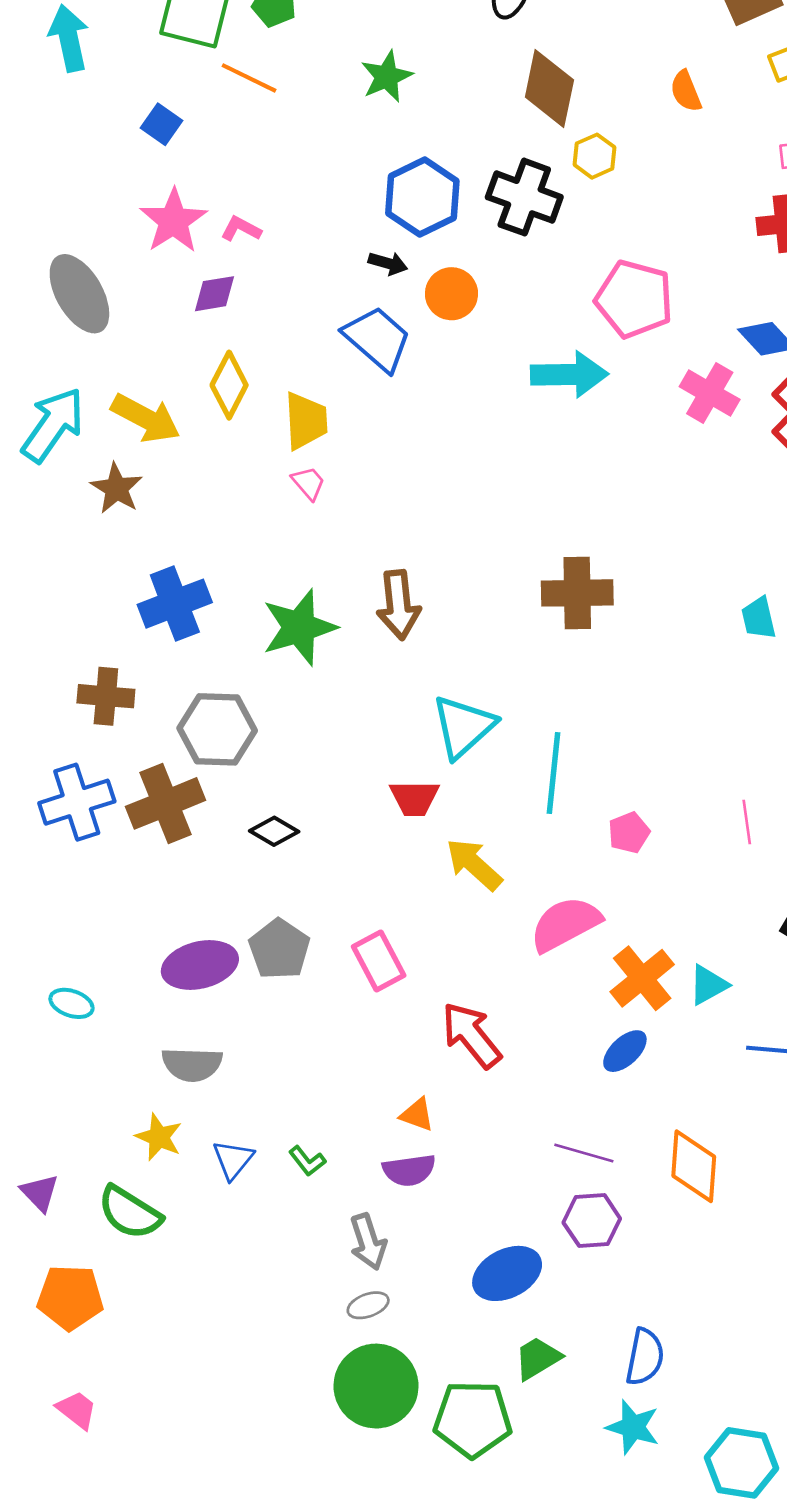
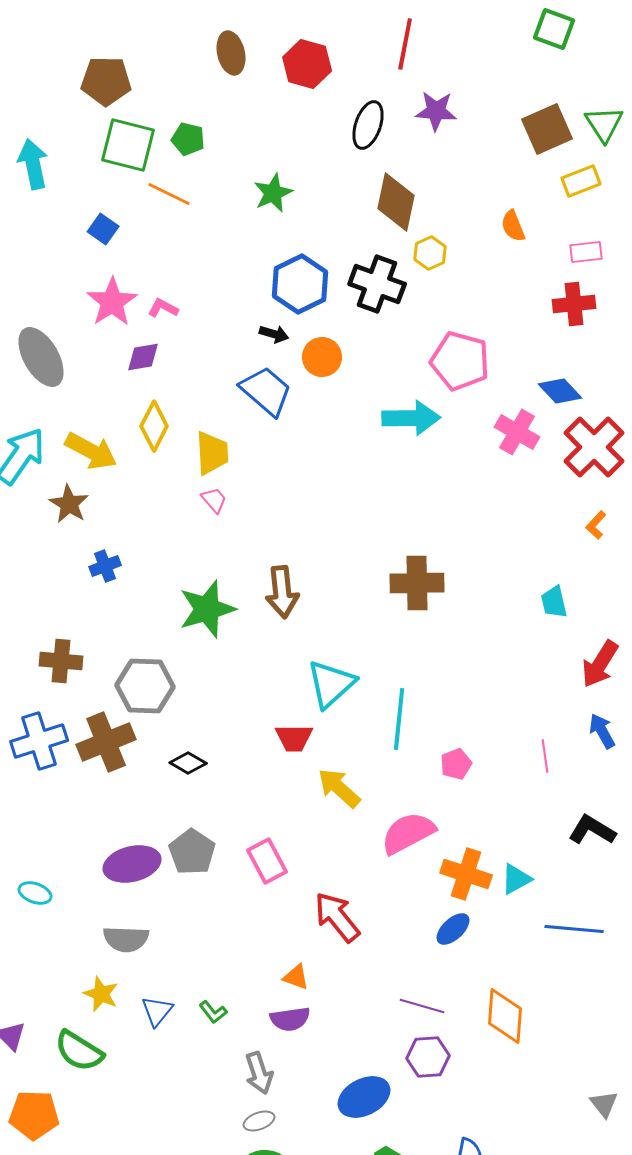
orange semicircle: (686, 91) -> (513, 226), moved
blue cross: (175, 604) -> (105, 566), moved, size x0.6
orange cross: (642, 978) -> (466, 874), turned -33

